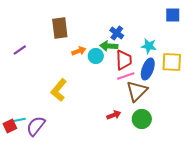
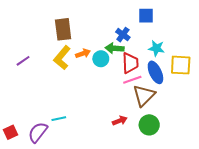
blue square: (173, 15) -> (146, 16), moved
purple line: (20, 50) -> (23, 61), moved
blue ellipse: (148, 69) -> (155, 72), turned -45
yellow L-shape: (59, 90) -> (62, 58), moved
cyan line: (19, 120) -> (59, 119), moved

